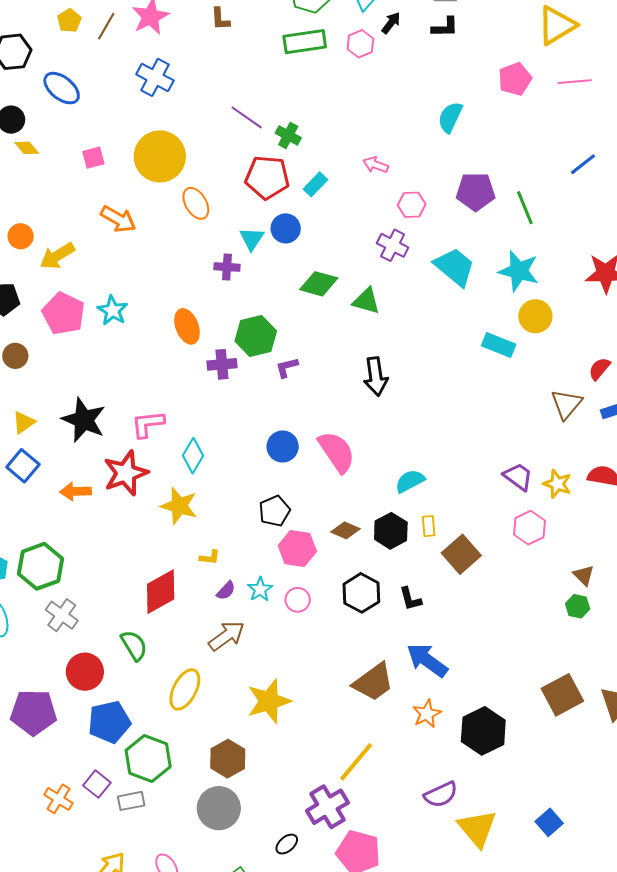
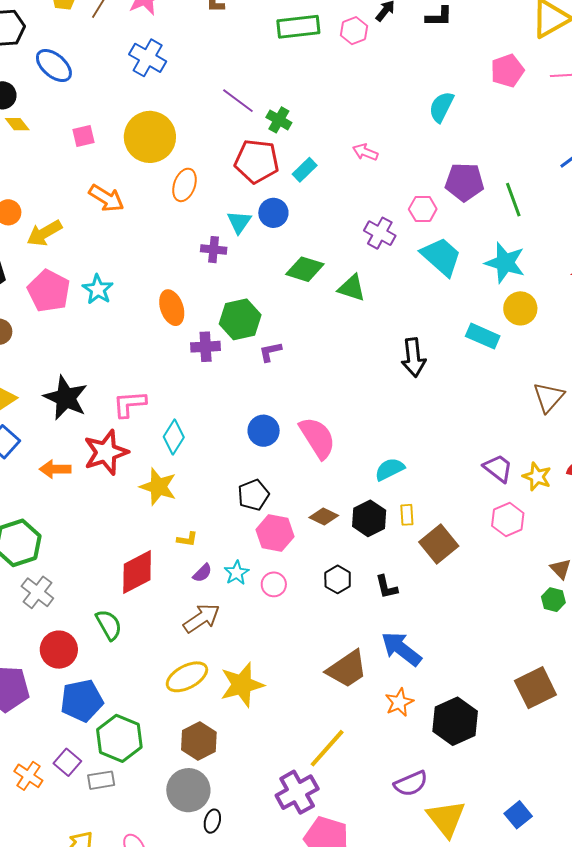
orange ellipse: (196, 203) -> (184, 185), turned 48
pink hexagon: (412, 205) -> (423, 209), moved
black arrow: (376, 376) -> (413, 358), moved
black hexagon: (361, 593) -> (338, 579), size x0.7
yellow ellipse: (185, 689) -> (187, 677), moved, turned 33
black ellipse: (287, 844) -> (212, 821), moved, turned -35

